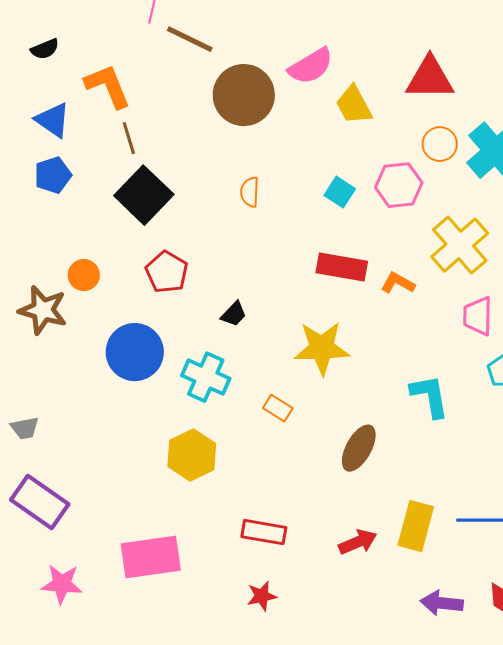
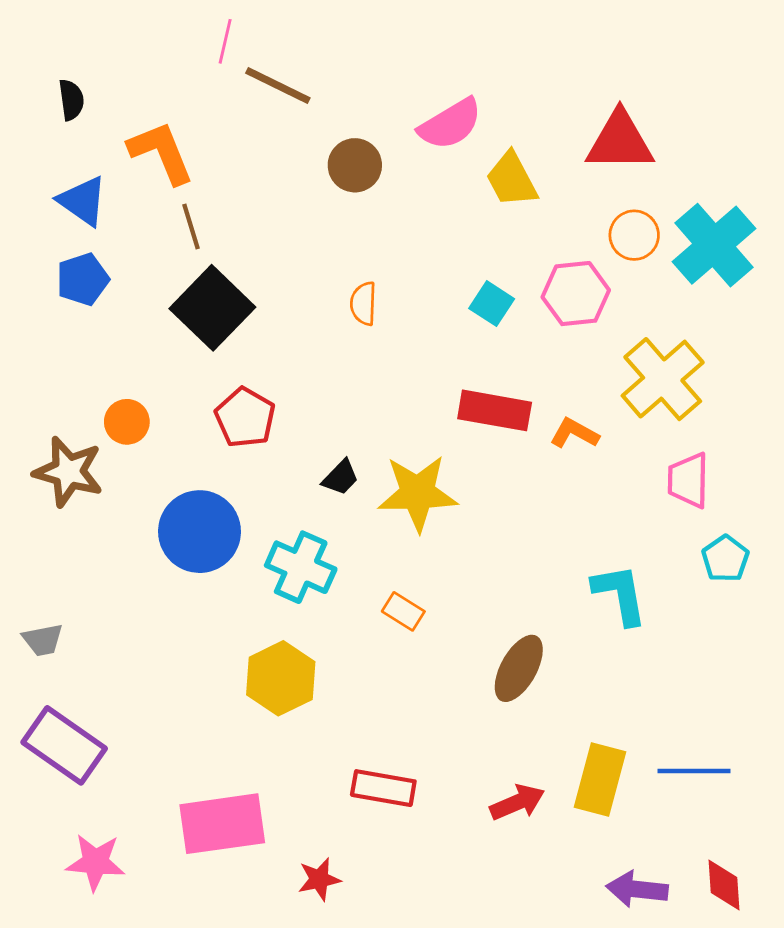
black semicircle: (45, 49) -> (71, 100), turned -76
brown circle: (244, 95) -> (355, 165), size x0.6
yellow star: (322, 348) -> (418, 493), moved
red star: (262, 596) -> (319, 879), moved

